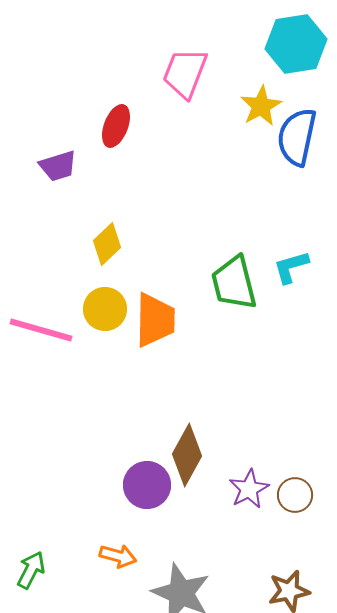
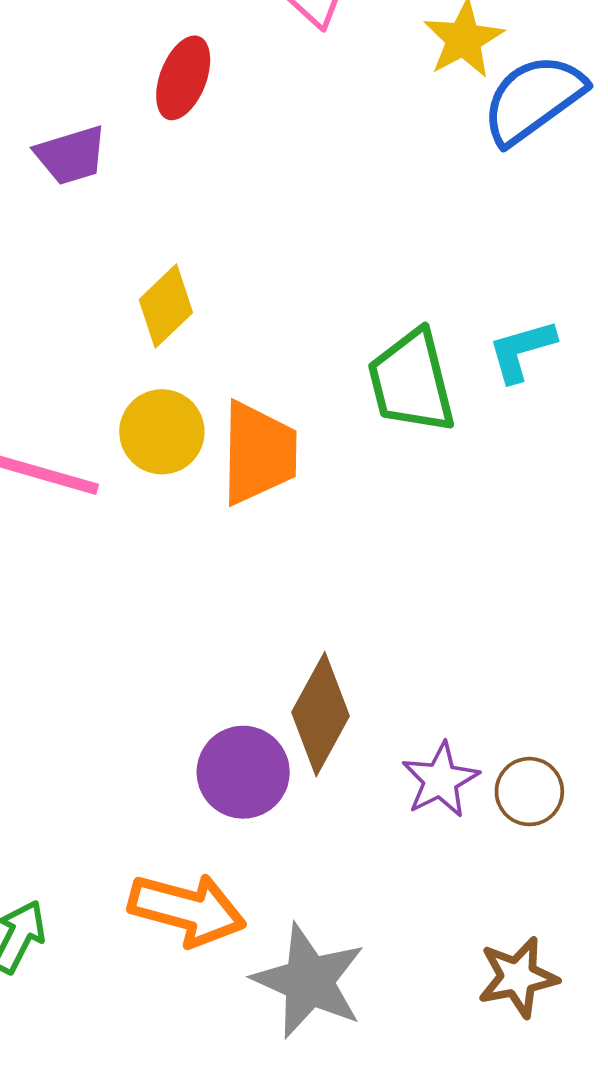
blue semicircle: (297, 137) -> (533, 99), turned 42
orange arrow: (118, 556) -> (187, 910), size x1.6

